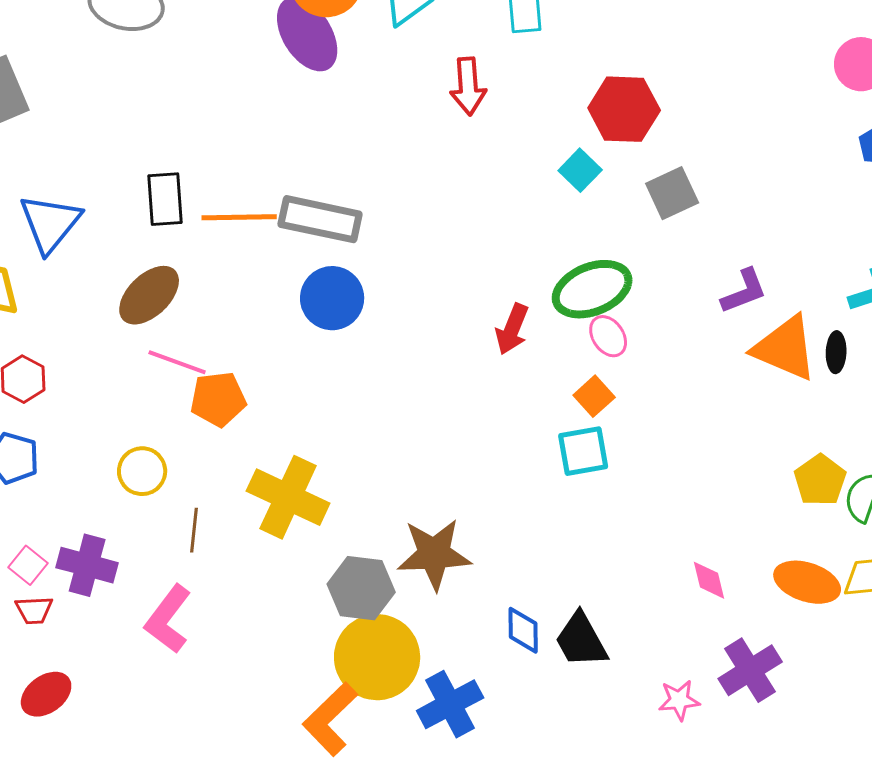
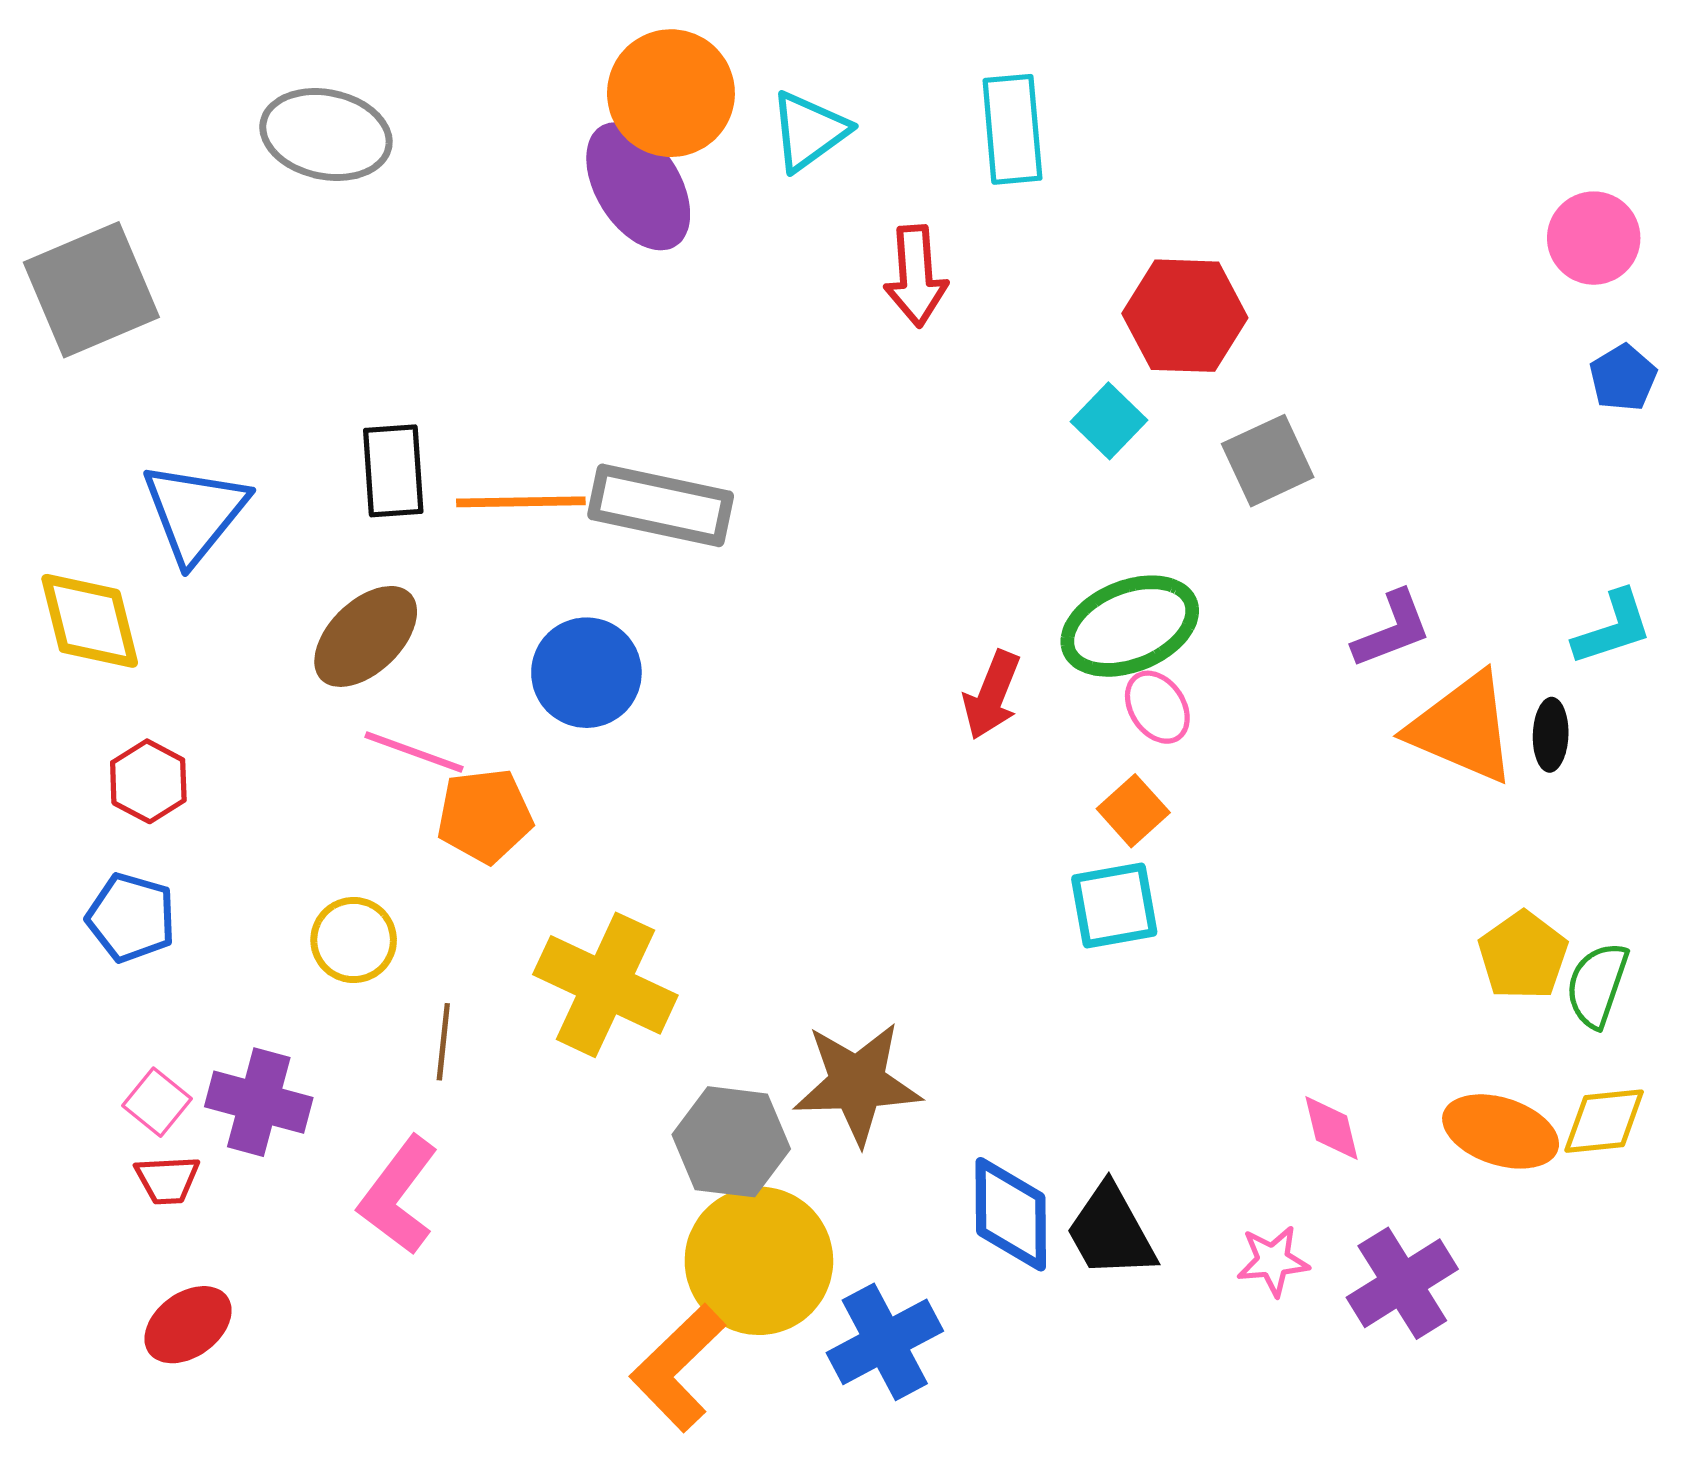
blue circle: (332, 298) -> (586, 673), moved
blue diamond: (523, 630) -> (1011, 1214), size x1.4
pink star: (679, 700) -> (1273, 1261), moved

